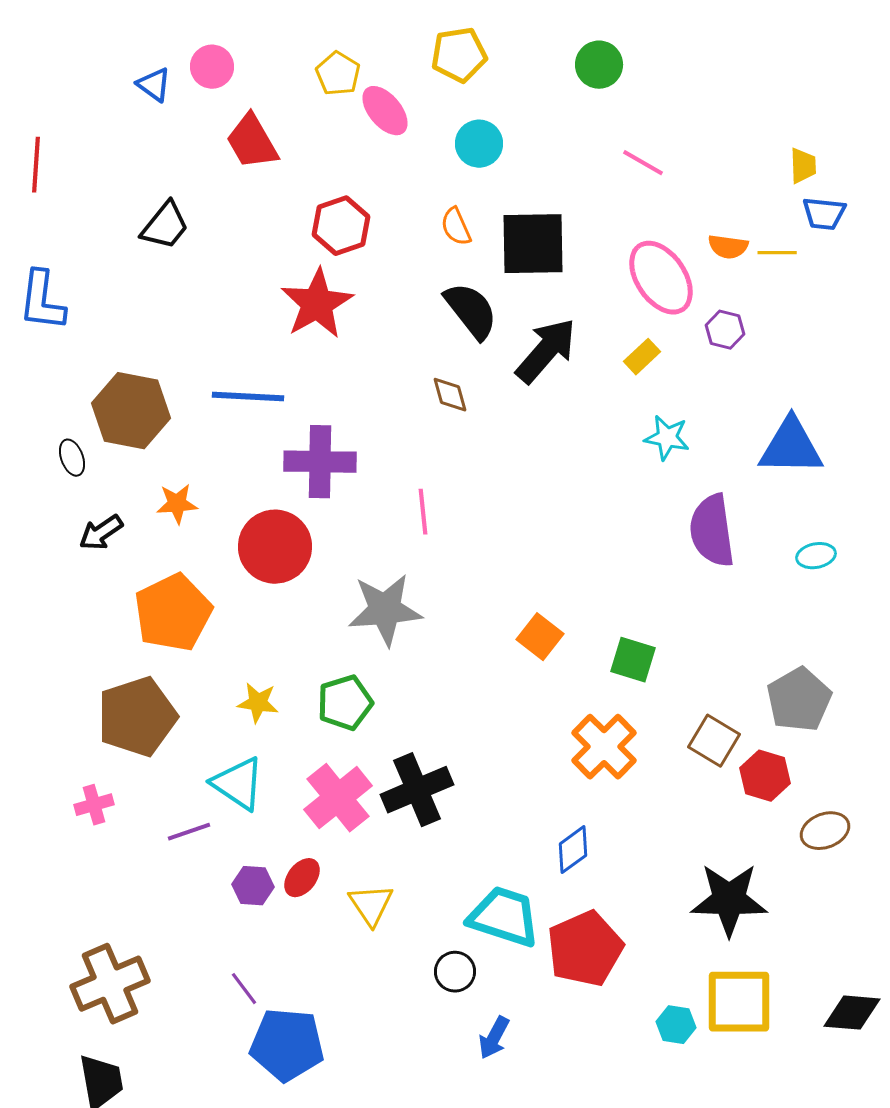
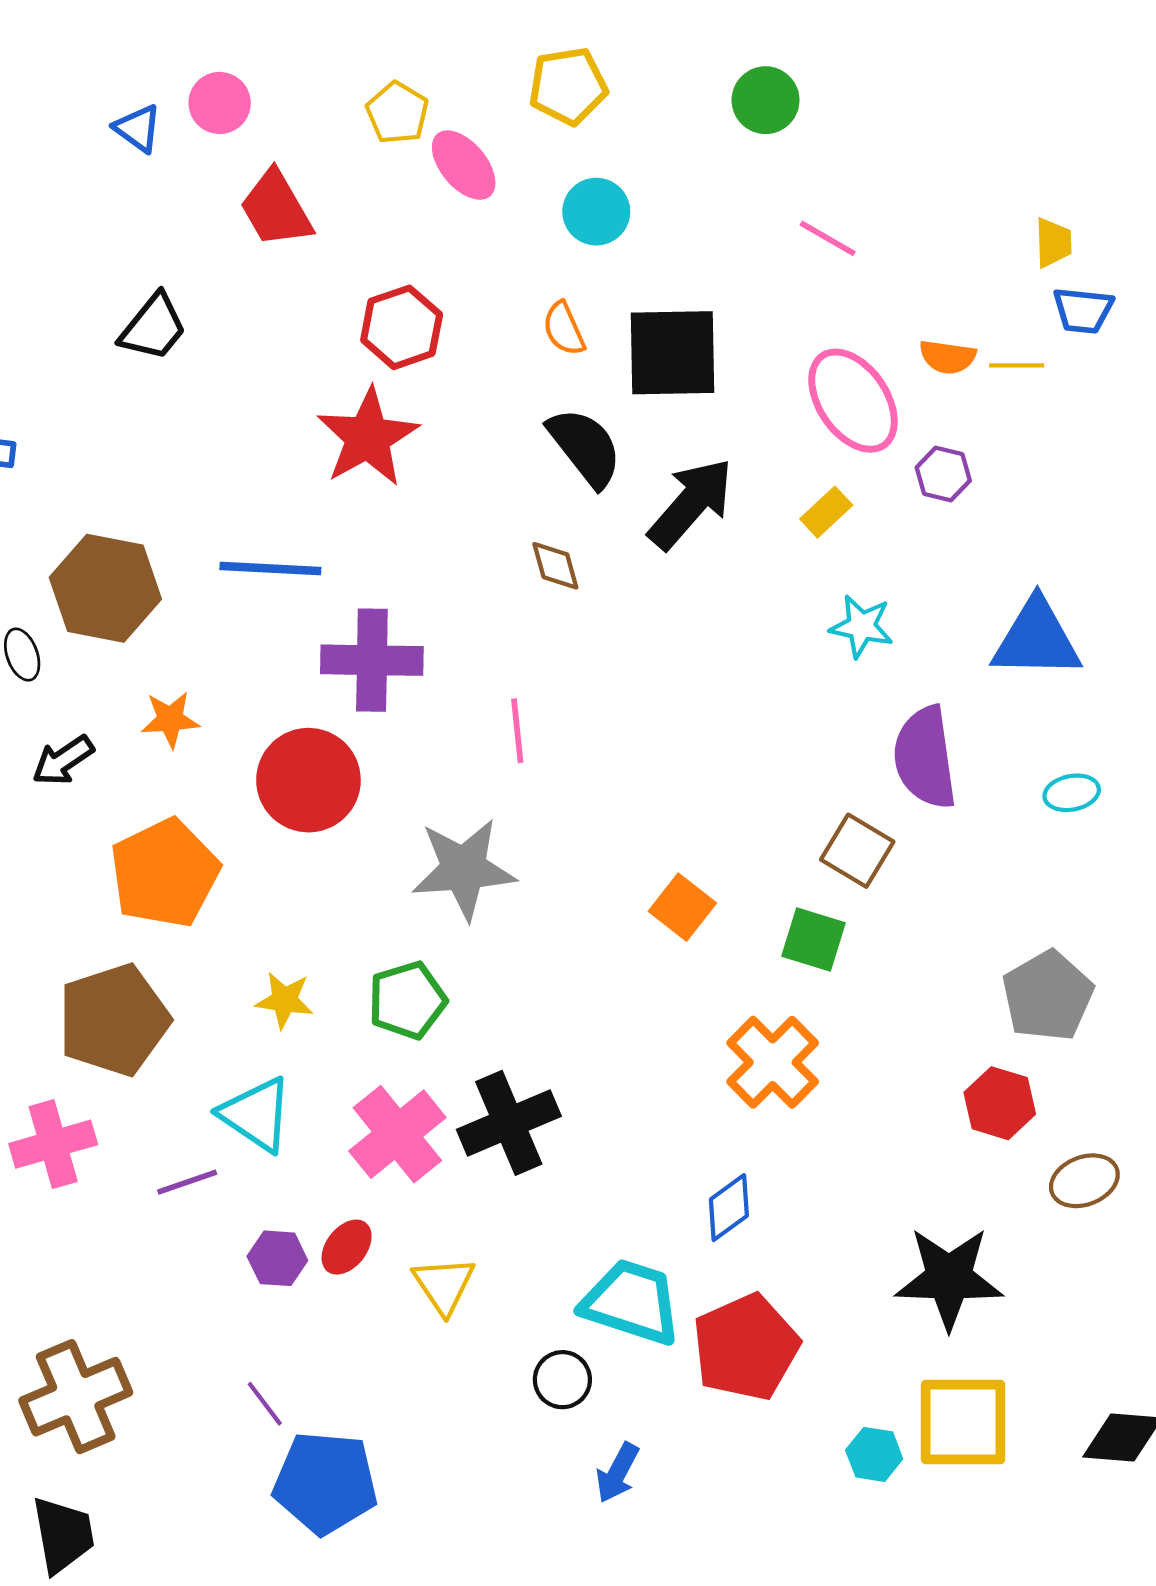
brown square: (714, 741) -> (857, 851), moved
pink cross: (94, 805) -> (53, 1144), size x1.5

